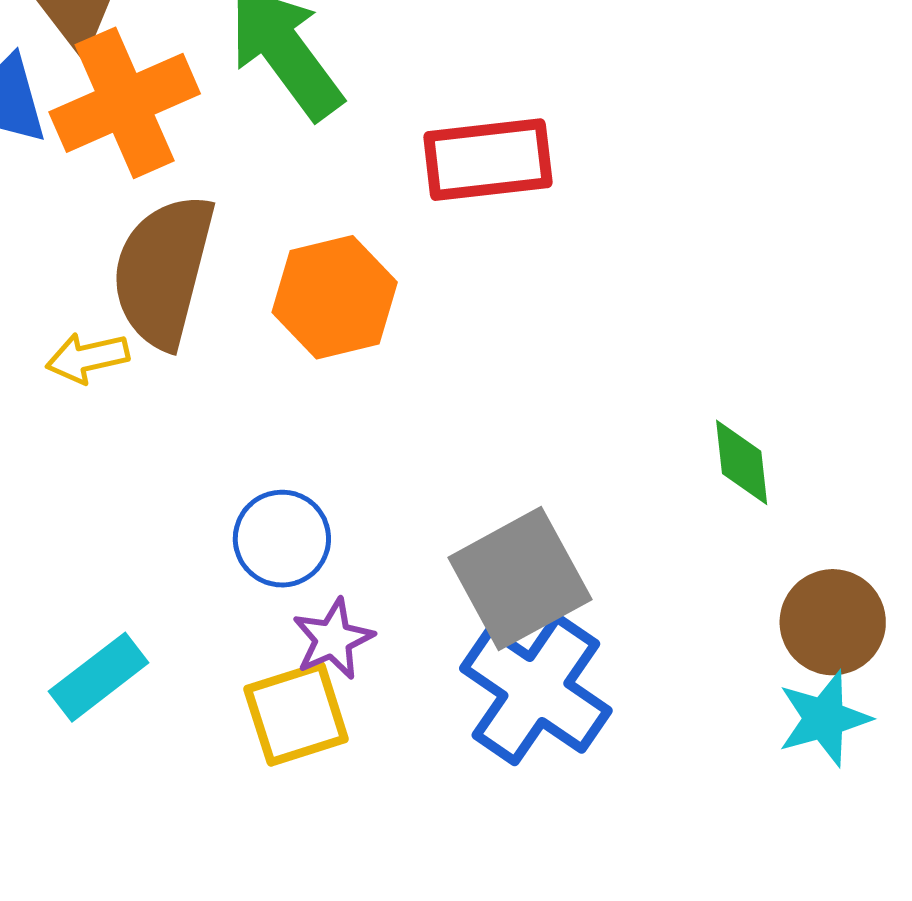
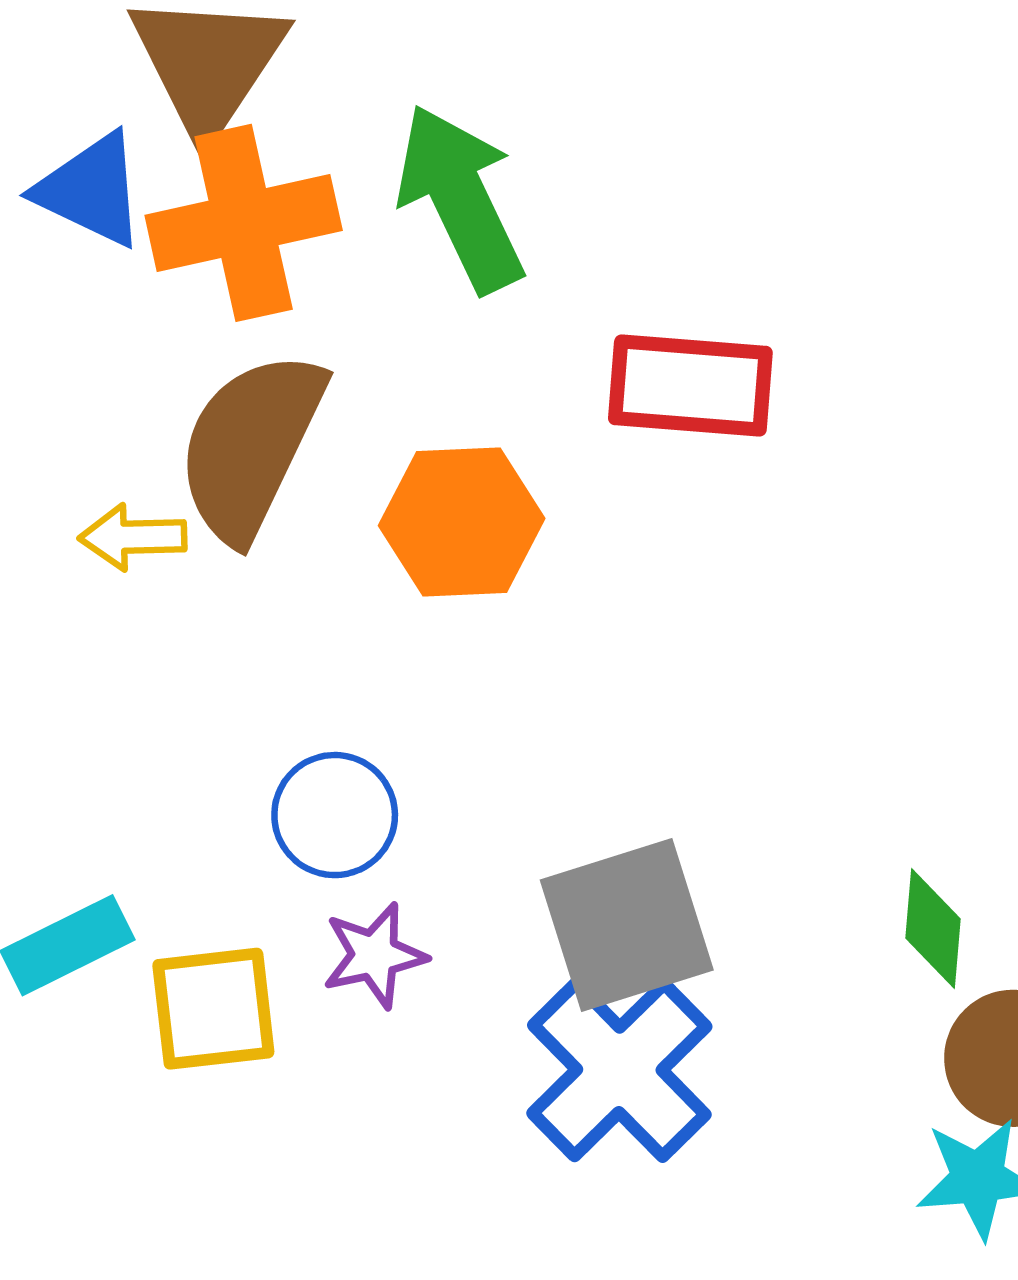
green diamond: (742, 462) -> (933, 929), moved
yellow square: (296, 714) -> (213, 1009), moved

